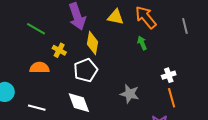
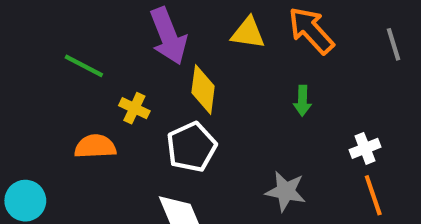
green arrow: (142, 43) -> (302, 101), moved, turned -152

